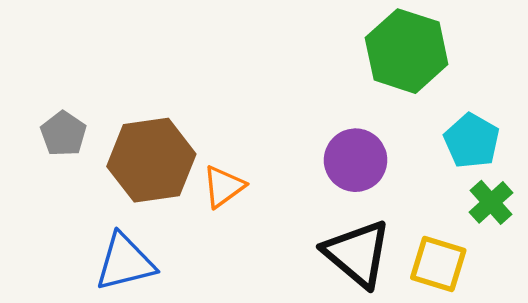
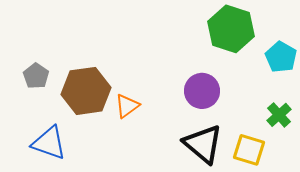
cyan pentagon: (472, 141) -> (281, 57), moved
blue triangle: (125, 262) -> (49, 143), moved, turned 33

